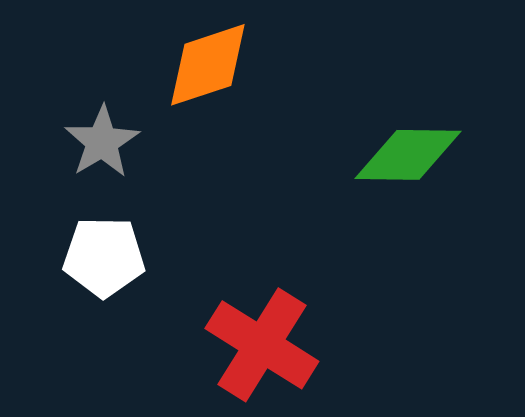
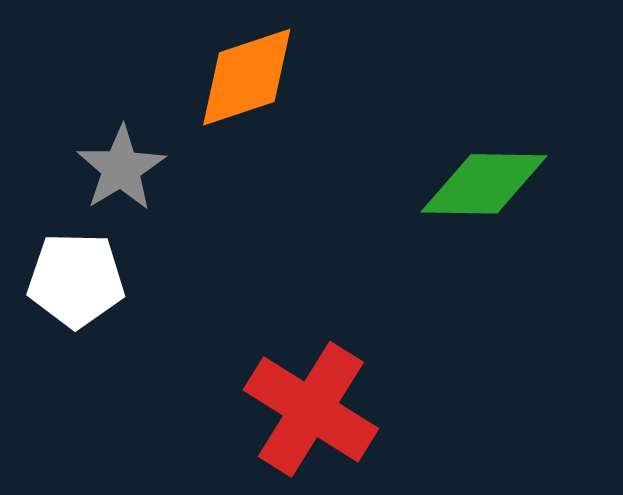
white pentagon: (104, 257) -> (76, 280), moved

